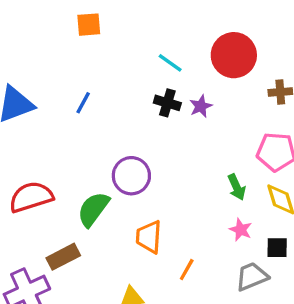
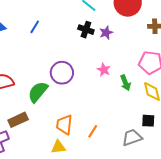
pink star: (241, 230) -> (104, 70), moved
orange trapezoid: (149, 237) -> (64, 125), moved

